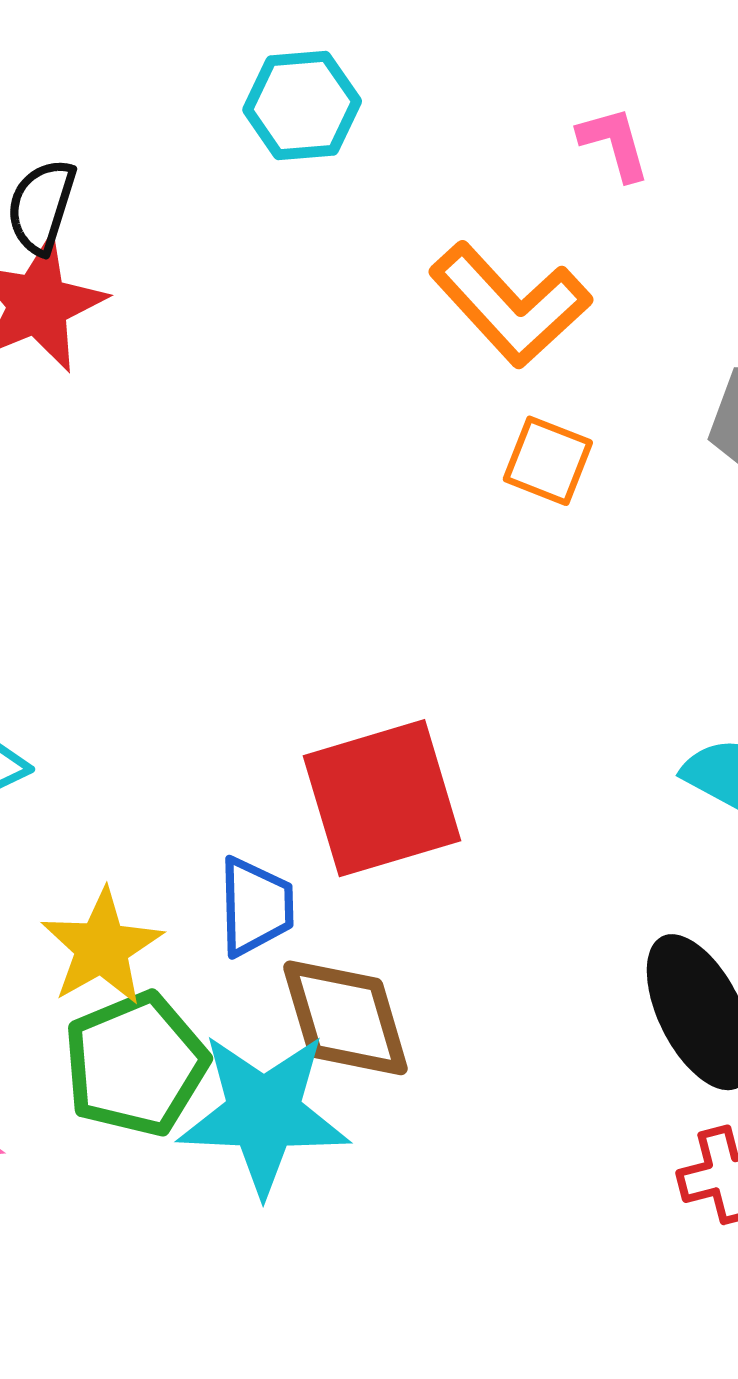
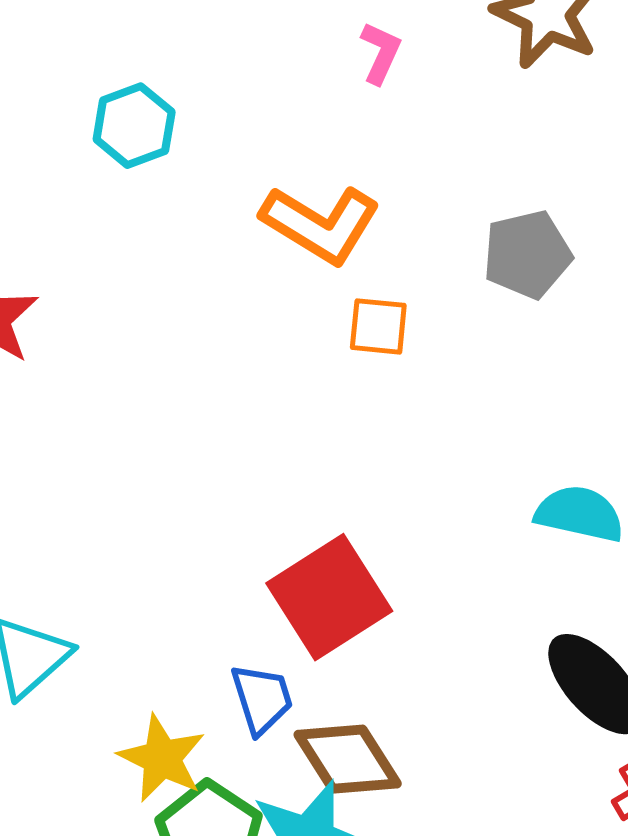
pink L-shape: (614, 143) -> (381, 53), moved, turned 56

